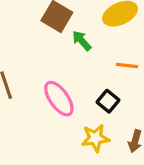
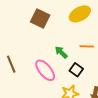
green arrow: (82, 41) -> (61, 52), moved

